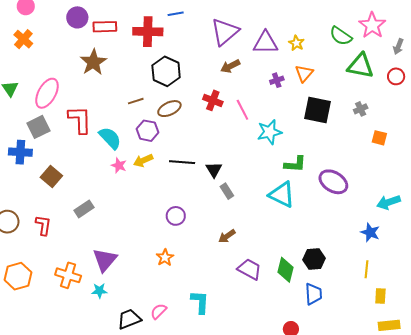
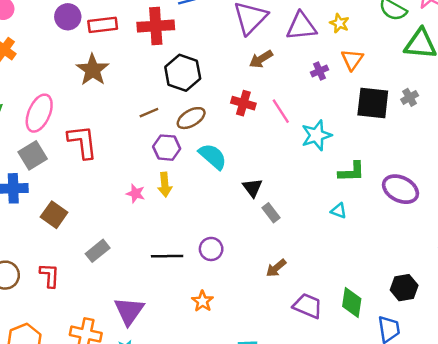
gray cross: (361, 109) -> (410, 97), moved
cyan semicircle: (110, 138) -> (213, 156), moved
yellow arrow: (143, 160) -> (165, 185), turned -66
black line: (182, 162) -> (167, 256), moved
cyan triangle: (282, 195) -> (339, 211), size x0.5
black hexagon: (314, 259) -> (404, 288), moved

